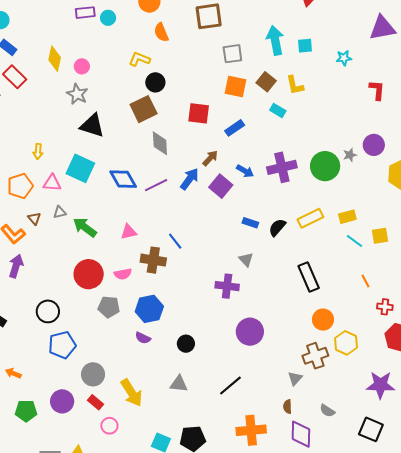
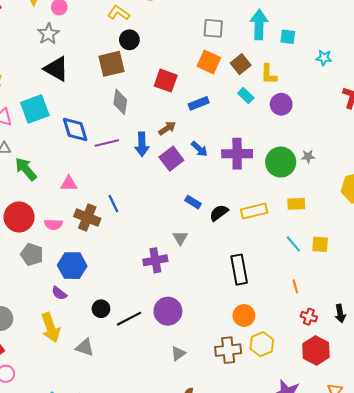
purple circle: (374, 145) -> (281, 104), moved
cyan square: (80, 168) -> (35, 109), turned 32
blue arrow: (190, 179) -> (142, 144), turned 130
yellow rectangle: (347, 217) -> (296, 204), moved
purple cross: (227, 286) -> (155, 260), turned -30
gray triangle: (295, 378) -> (178, 353), moved
black line: (230, 385) -> (129, 319), moved
yellow arrow: (132, 393) -> (51, 328), moved

